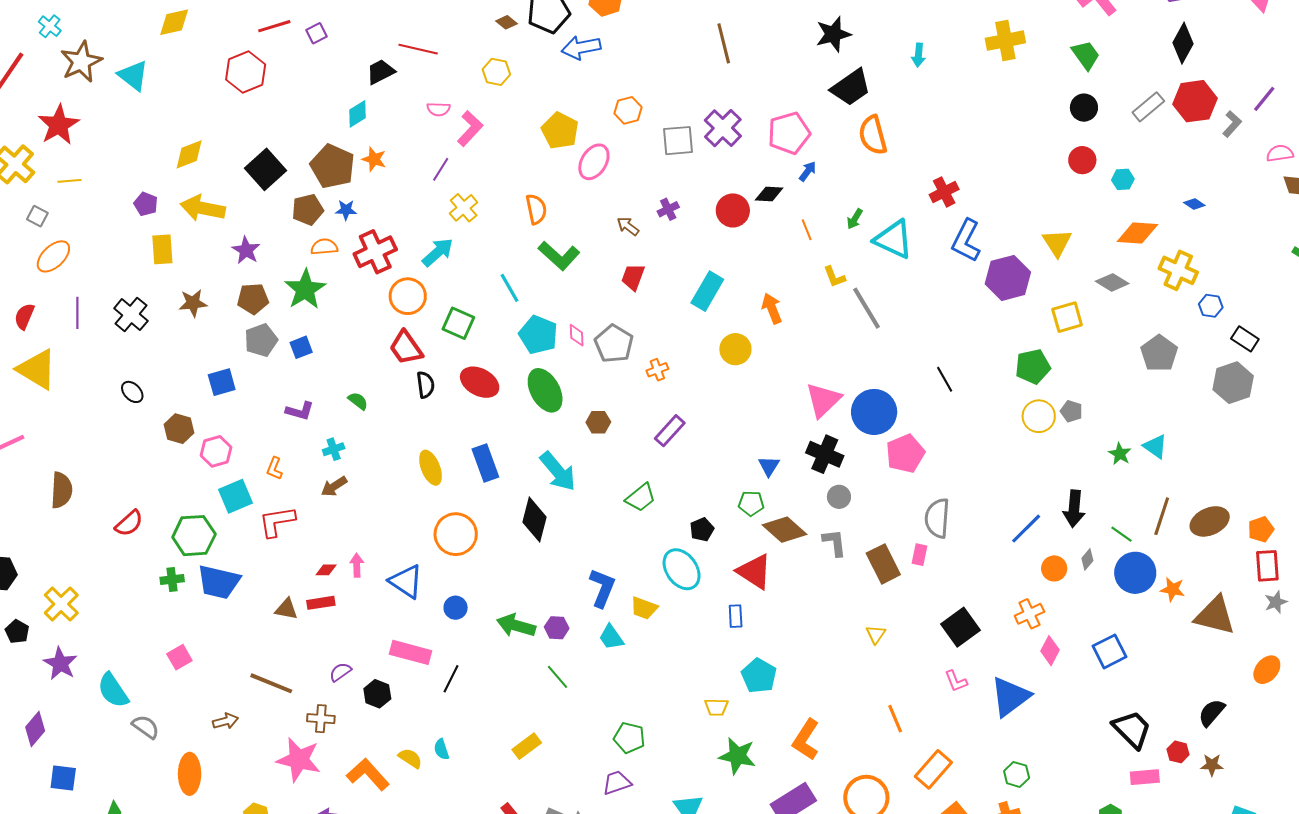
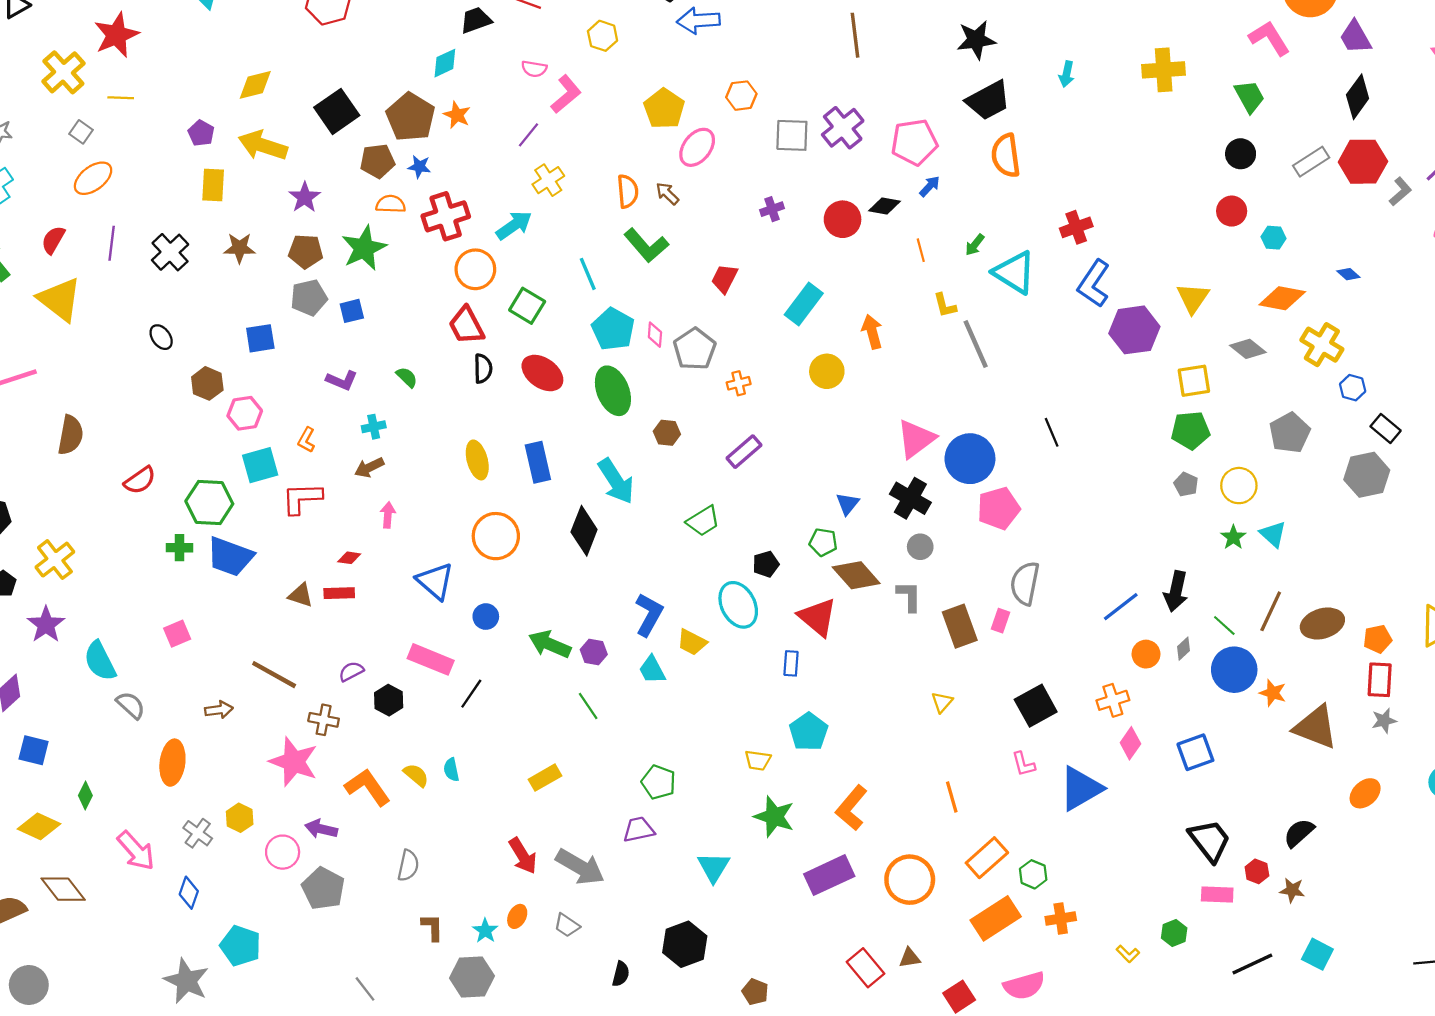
brown arrow: (628, 226) -> (667, 194), moved
green pentagon: (1033, 367) -> (1190, 430), moved
yellow circle: (1039, 416) -> (1239, 486), moved
pink arrow: (357, 565) -> (388, 515), moved
green hexagon: (1017, 774) -> (1033, 874), moved

